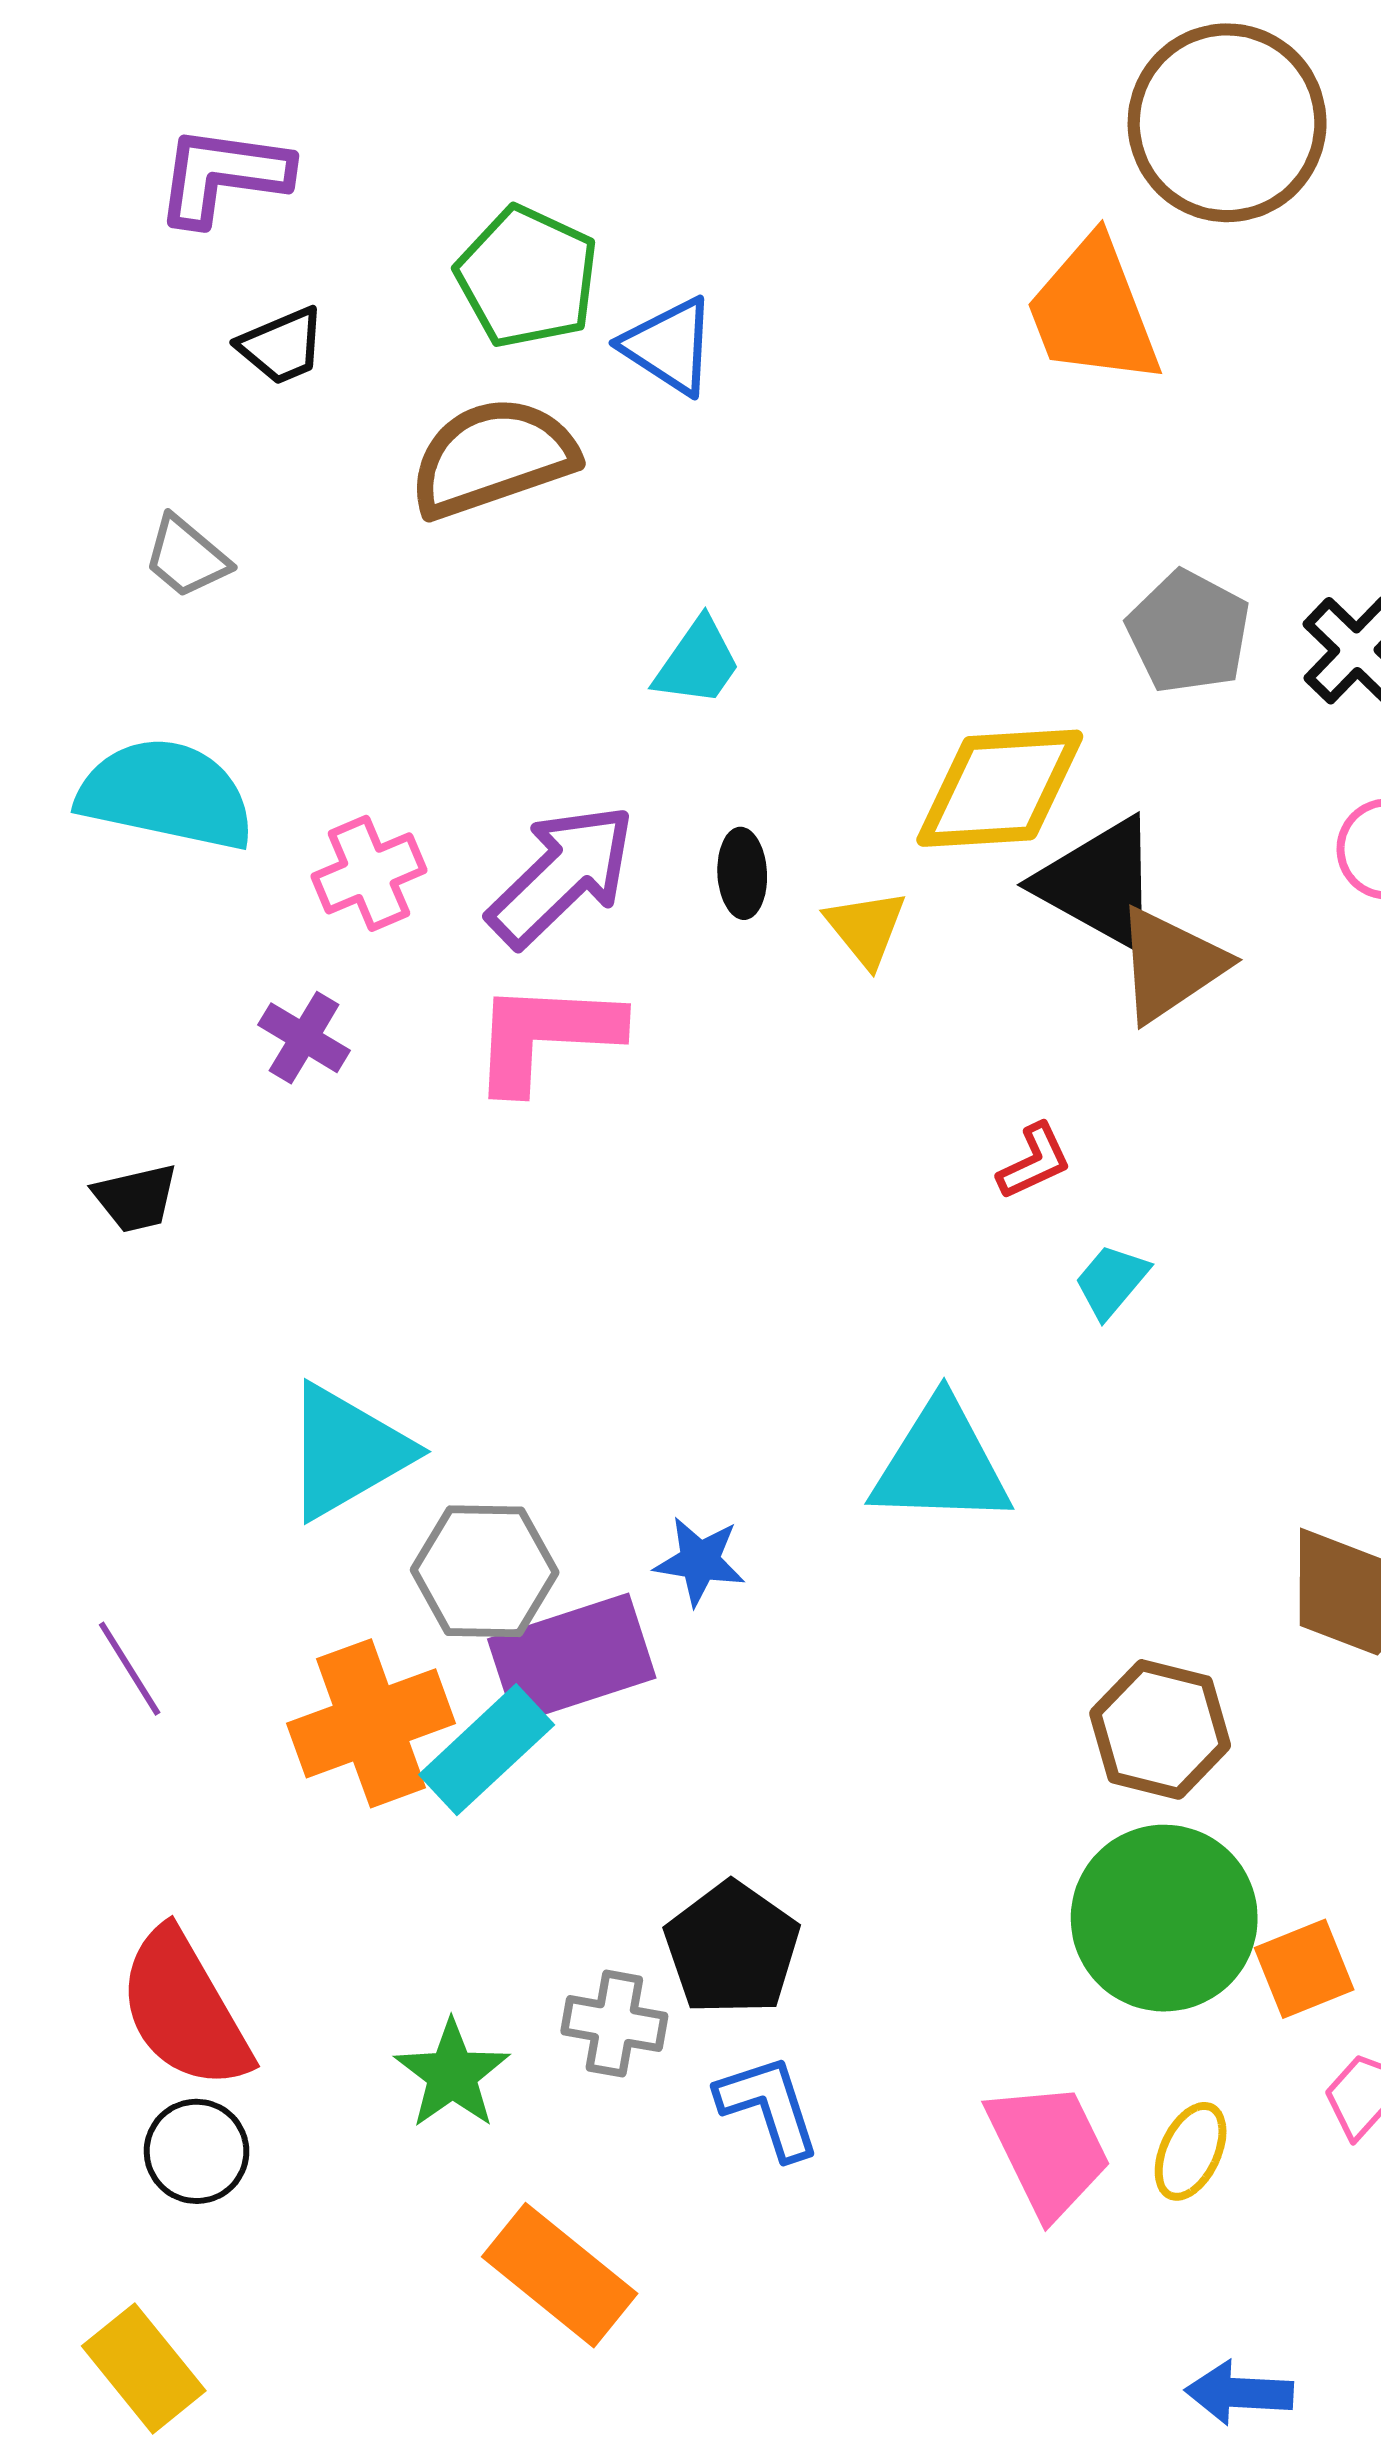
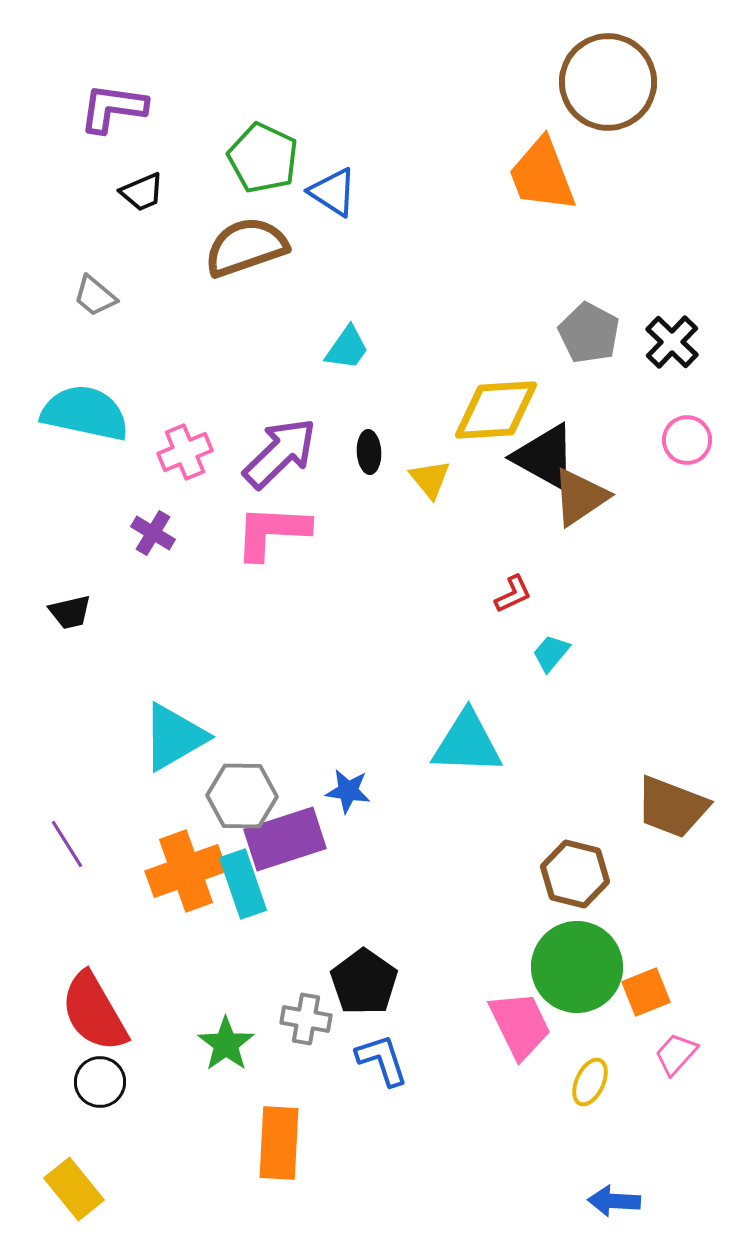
cyan rectangle: (487, 1750) -> (243, 884), turned -66
pink trapezoid: (1049, 2149) -> (520, 1025), moved
orange rectangle: (560, 2275) -> (279, 1143), turned 54

